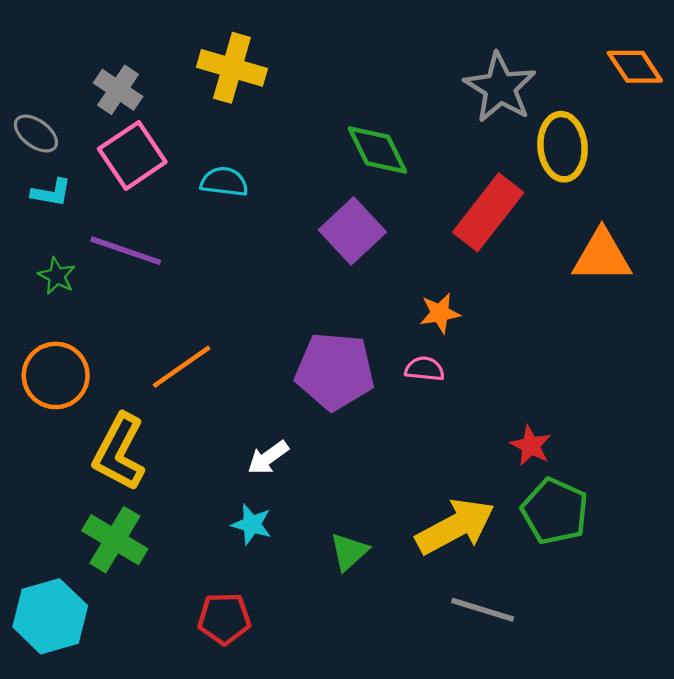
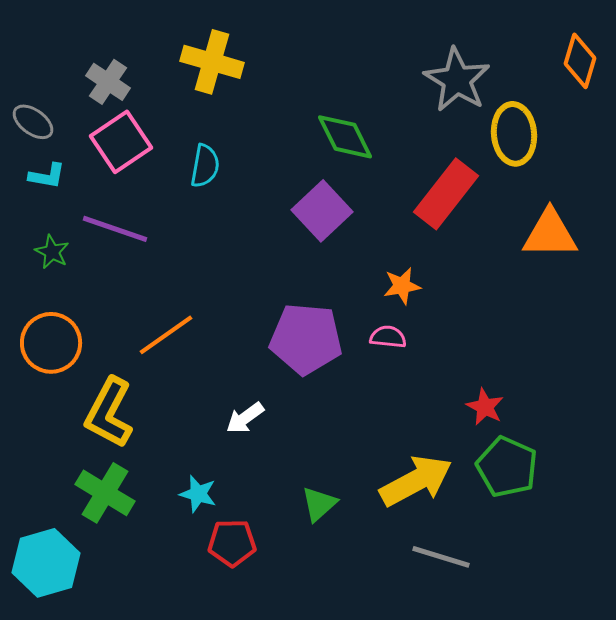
orange diamond: (635, 67) -> (580, 61), turned 50
cyan semicircle: (224, 182) -> (205, 166), turned 93
cyan star: (252, 524) -> (198, 494), moved
red pentagon: (224, 619) -> (232, 543), moved

